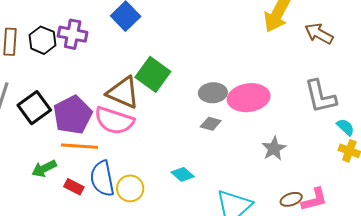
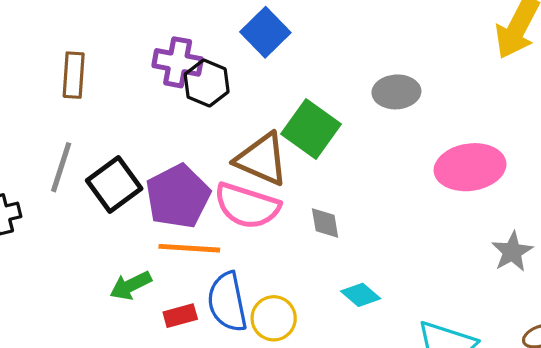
black hexagon: (42, 40) -> (207, 83), moved
gray ellipse: (213, 93) -> (396, 92), moved
gray diamond: (211, 124) -> (325, 223), moved, turned 65
red rectangle: (74, 187) -> (180, 316), turned -42

